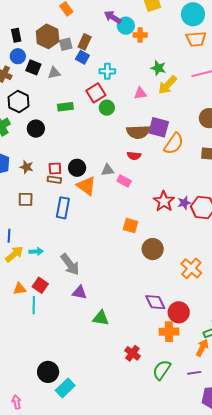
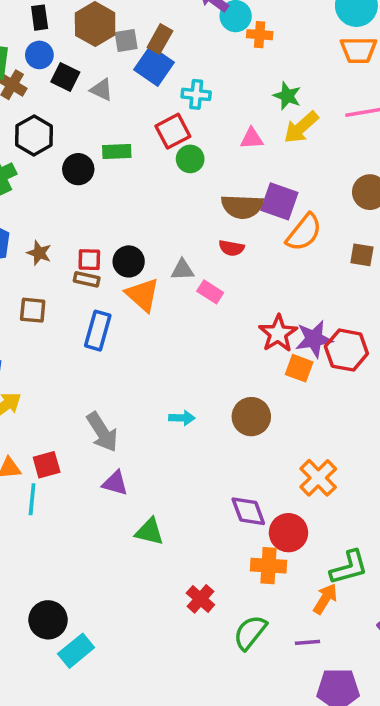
blue square: (82, 57) -> (154, 66), size x1.5
gray triangle: (54, 73) -> (102, 90), turned 32
black circle: (36, 129) -> (78, 169), moved
purple star: (184, 203) -> (314, 339), size x1.5
orange square: (131, 226) -> (299, 368), moved
cyan arrow: (36, 251) -> (182, 418), moved
orange cross: (191, 268) -> (318, 478), moved
red square: (40, 285) -> (47, 465), turned 35

